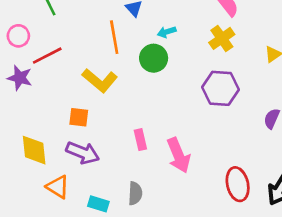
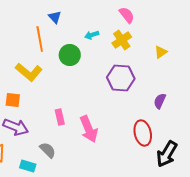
cyan arrow: (167, 32) -> (92, 35), moved
red ellipse: (238, 184) -> (143, 133), moved
gray semicircle: (135, 193) -> (48, 150), moved, turned -48

